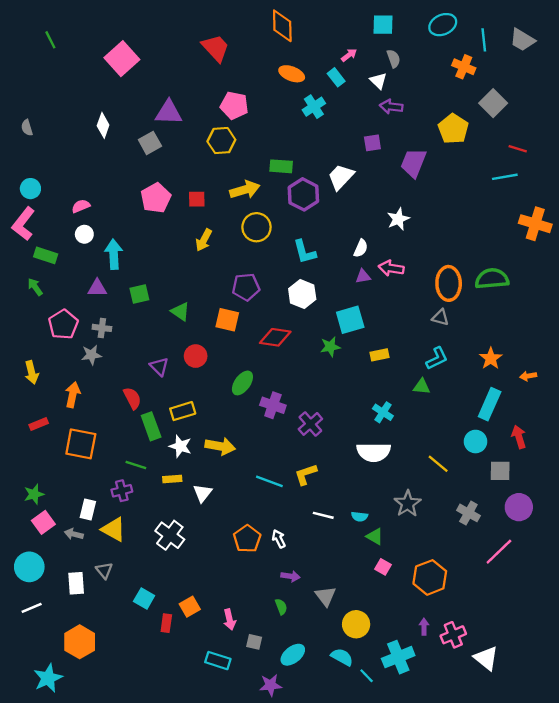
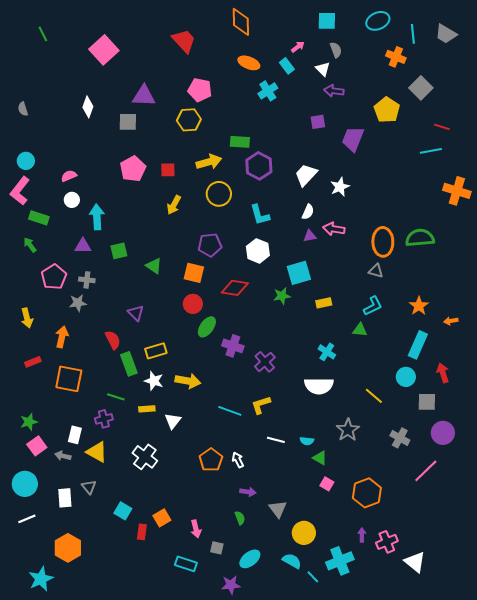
gray square: (150, 143) -> (128, 122), turned 30
white trapezoid: (341, 177) -> (306, 175), moved
red circle: (196, 356) -> (193, 304), moved

